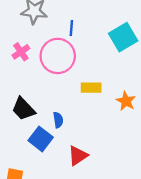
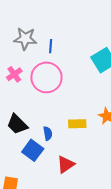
blue line: (71, 28) -> (51, 46), moved
yellow rectangle: (91, 88) -> (77, 124), moved

